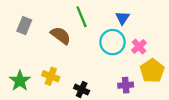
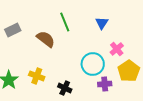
gray rectangle: (24, 26) -> (13, 30), turned 42
cyan circle: (112, 42) -> (93, 64), moved

